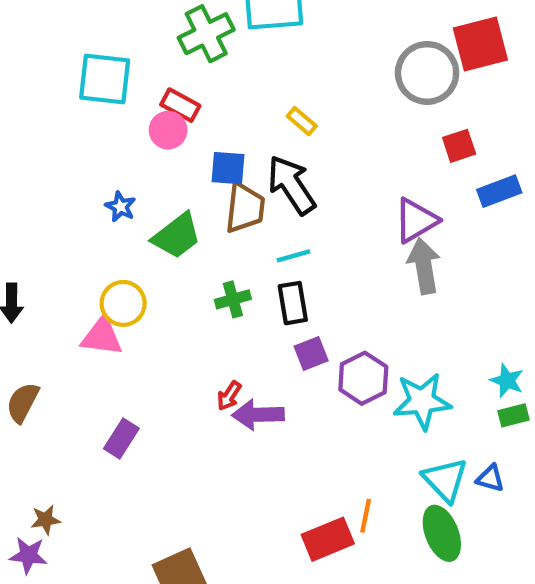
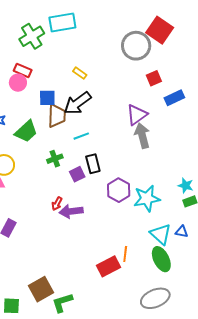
red square: (480, 44) -> (160, 30), turned -36
black arrow: (291, 185) -> (77, 103), turned -88
black rectangle: (293, 303) -> (93, 164), moved
purple square: (311, 354) -> (77, 174), moved

